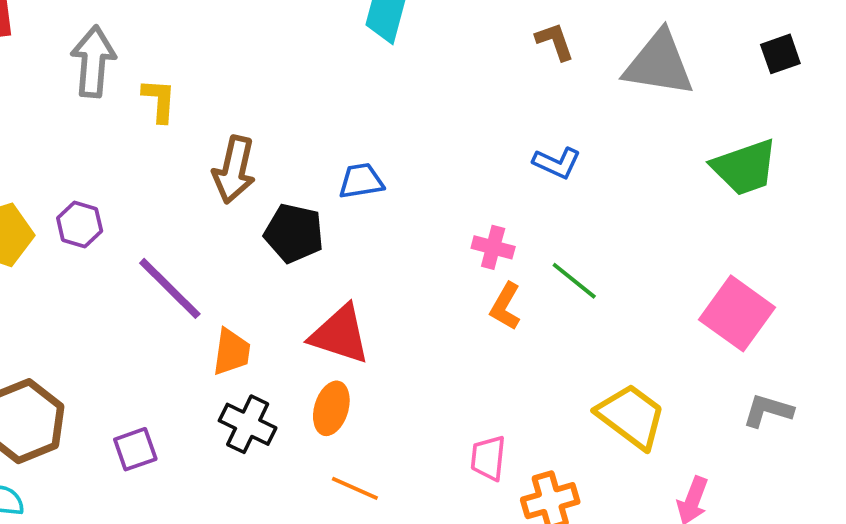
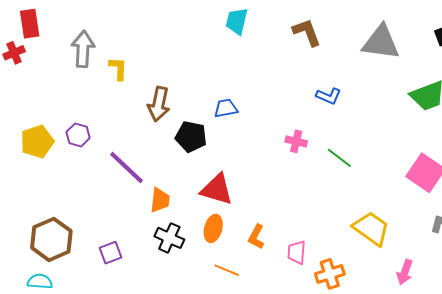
brown L-shape: (555, 41) -> (307, 32), moved, size x1.4
orange L-shape: (505, 306) -> (256, 237), moved

